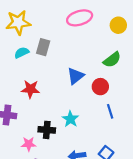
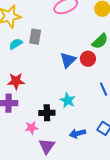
red circle: (100, 87) -> (88, 59), moved
red star: (30, 89) -> (16, 81), moved

